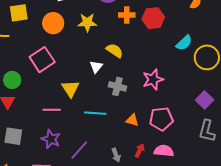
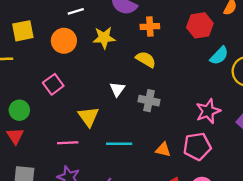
red hexagon: (153, 18) -> (200, 25), moved
yellow semicircle: (115, 51) -> (146, 59), moved
pink square: (42, 60) -> (53, 84), size x0.7
pink star: (153, 80) -> (208, 111), moved
gray cross: (117, 86) -> (149, 101), moved

